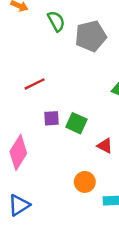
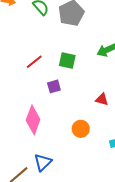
green square: (76, 123) -> (67, 61), moved
orange circle: (85, 182) -> (81, 129), moved

